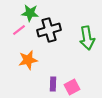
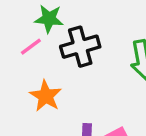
orange star: (28, 60) -> (46, 96), turned -30

